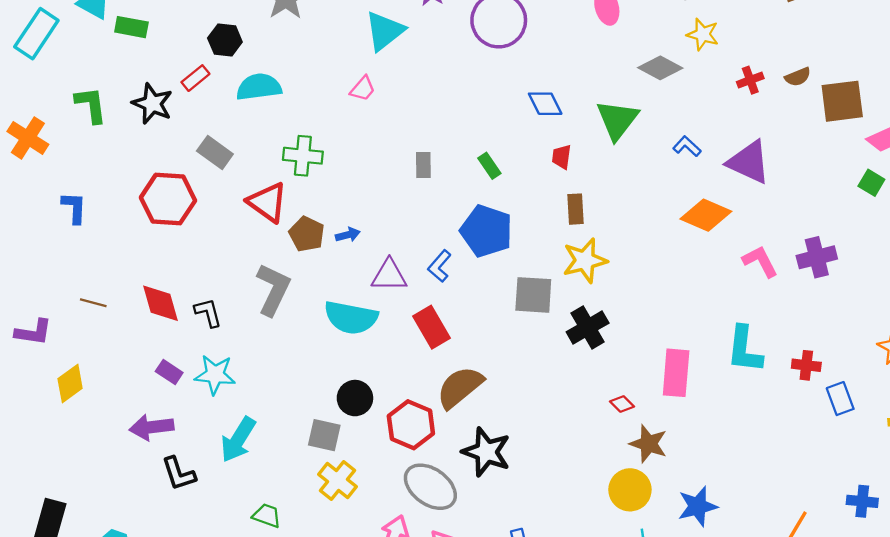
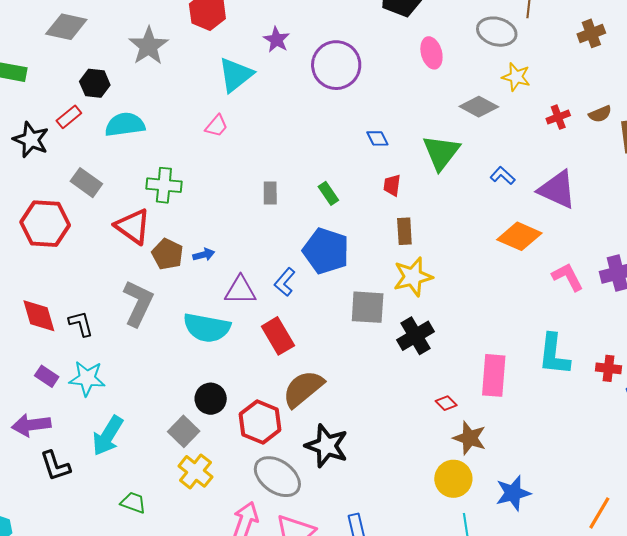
blue diamond: (545, 104) -> (377, 138), size x0.7
gray square: (324, 435) -> (184, 431), turned 32

